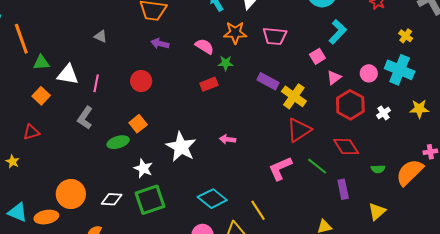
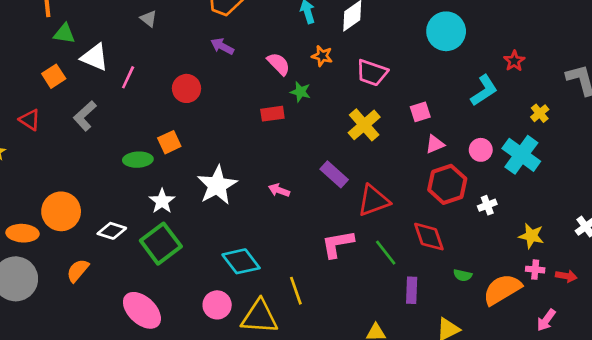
cyan L-shape: (338, 32) -> (484, 90), moved
orange star: (235, 33) -> (322, 56), size x0.7
purple rectangle: (268, 81) -> (334, 174), moved
yellow cross: (294, 96) -> (364, 125), moved
yellow star: (419, 109) -> (531, 236), moved
gray L-shape: (85, 118) -> (85, 116), moved
red triangle: (31, 132) -> (30, 120), turned 36
green square: (150, 200) -> (161, 244), turned -32

